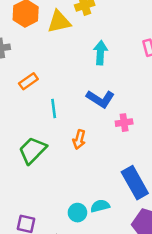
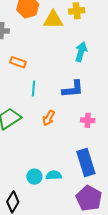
orange rectangle: (28, 81) -> (18, 62), turned 42
blue L-shape: (100, 99) -> (73, 89), turned -50
pink cross: (124, 123) -> (88, 120), moved

